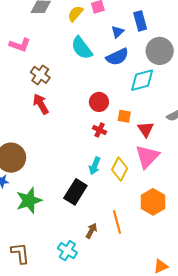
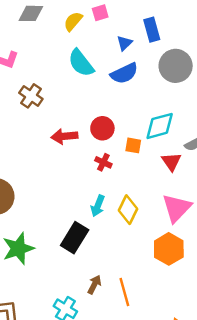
cyan diamond: (142, 80) -> (160, 126), moved
red arrow: (41, 104) -> (64, 136), moved, turned -65
red triangle: (146, 129) -> (171, 162), moved
pink triangle: (147, 156) -> (177, 208), moved
orange line: (117, 222) -> (124, 292), moved

